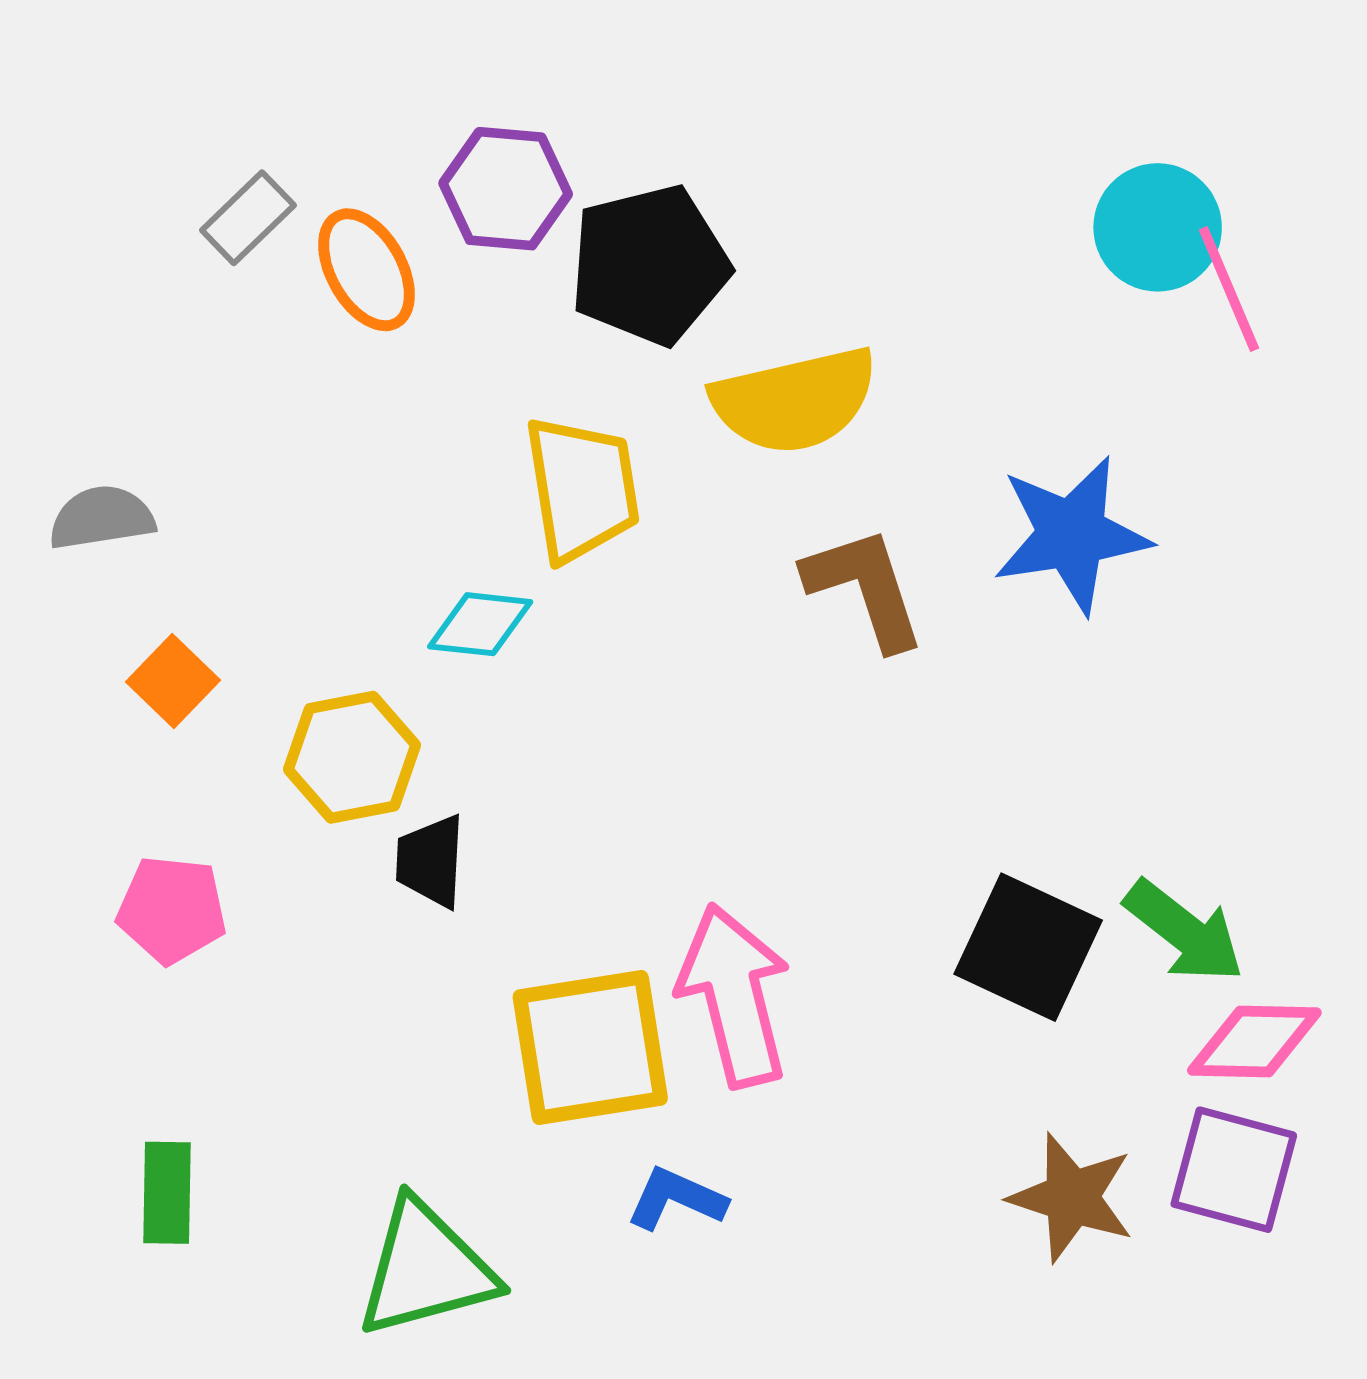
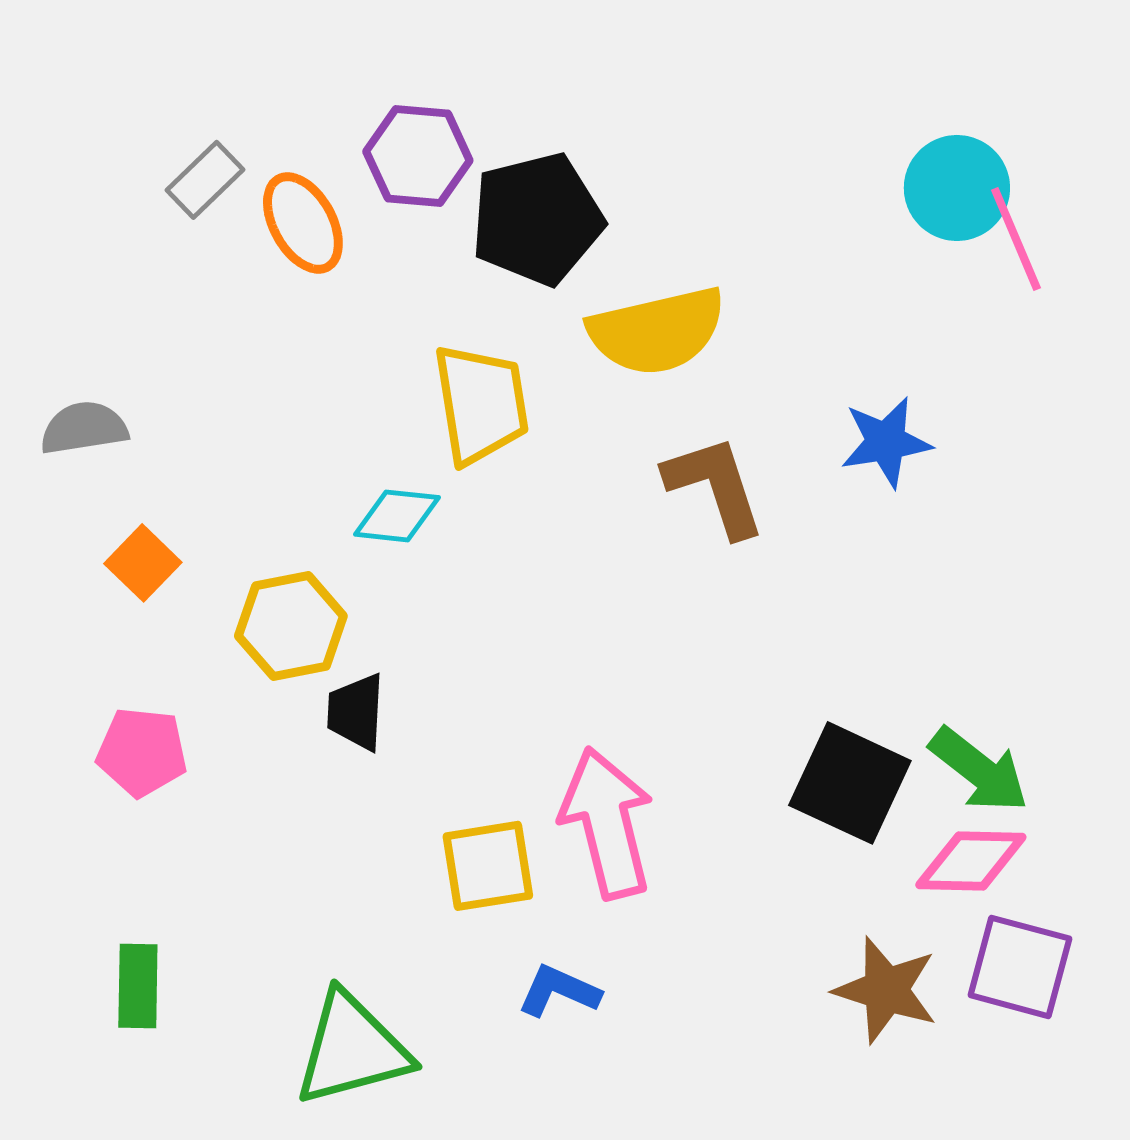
blue star: (1072, 535) -> (886, 442), size x0.7
pink diamond: (1254, 1041) -> (971, 861), moved
yellow square: (590, 1048) -> (488, 866), size x0.7

